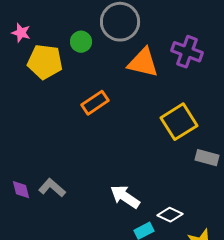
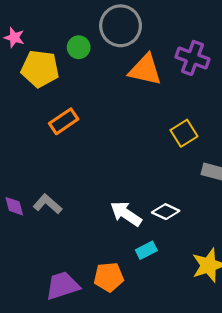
orange rectangle: (95, 103) -> (64, 121), moved
yellow square: (179, 122) -> (184, 133), size x0.7
white diamond: (170, 215) -> (166, 212), moved

